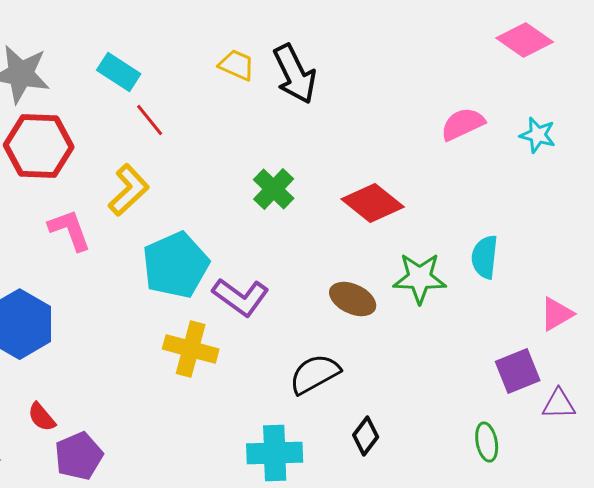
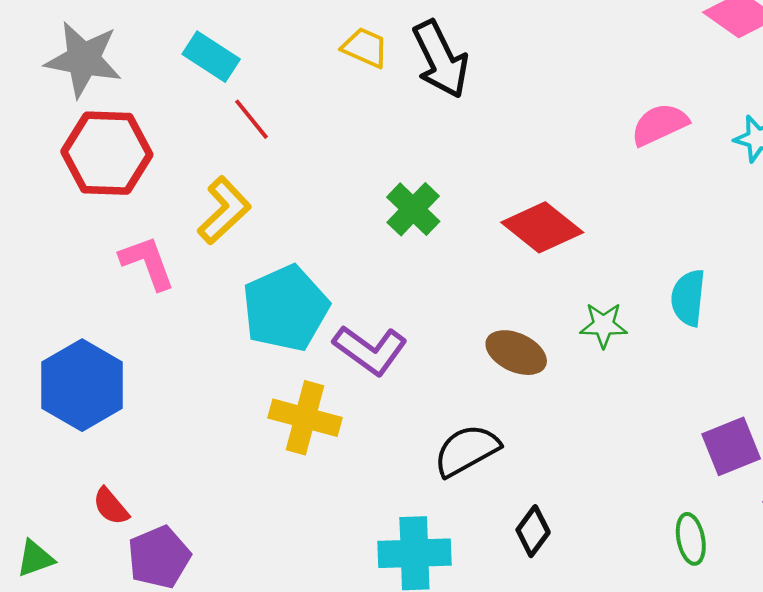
green star: (420, 278) -> (603, 325), size x0.7

